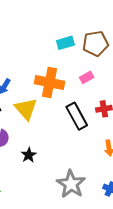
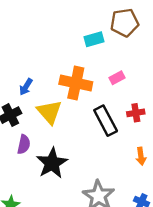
brown pentagon: (95, 44) -> (125, 23), moved
black star: (29, 155) -> (52, 163), size x1.8

